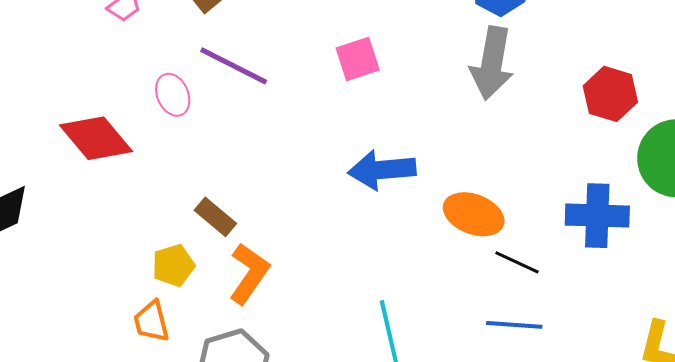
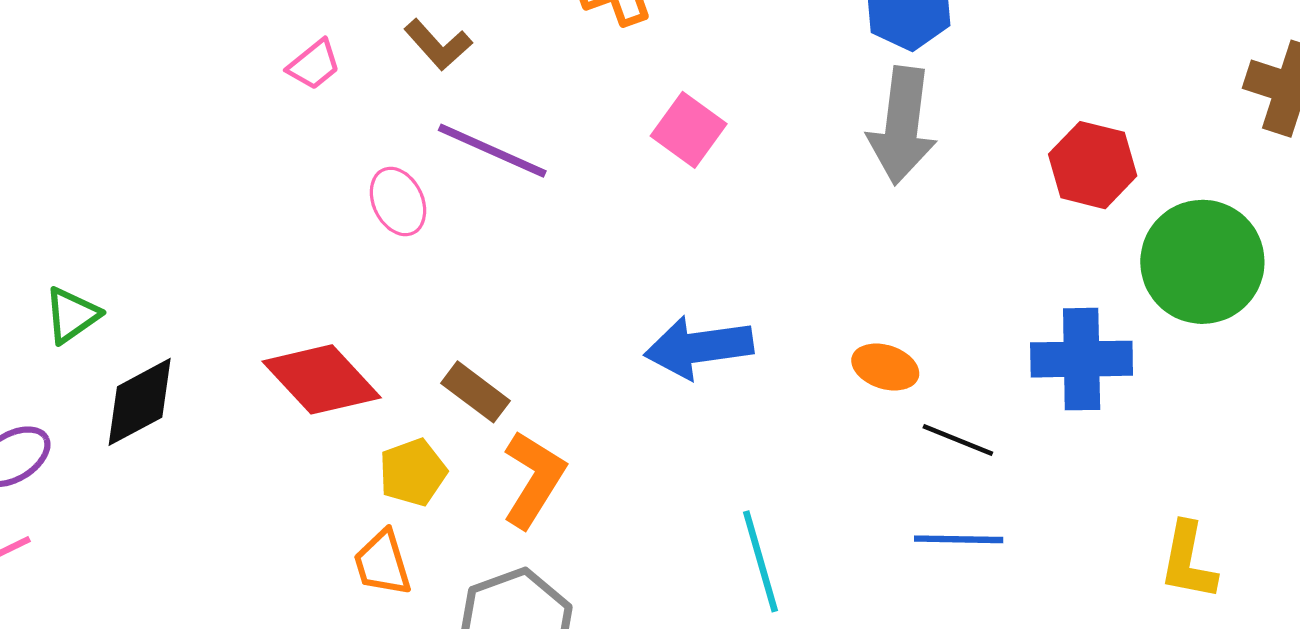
pink square: (358, 59) -> (689, 130), turned -33
red diamond: (96, 138) -> (322, 379), moved
blue arrow: (382, 170) -> (699, 347), moved
orange ellipse: (474, 214) -> (885, 367), size x0.7

